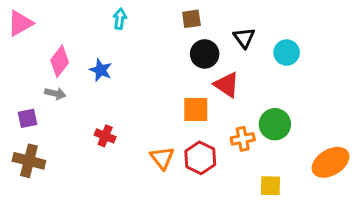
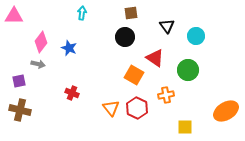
pink triangle: (20, 23) -> (14, 16), turned 30
black circle: (205, 54) -> (125, 37), moved
orange square: (196, 110) -> (134, 75), turned 30
green circle: (275, 124) -> (188, 70), moved

